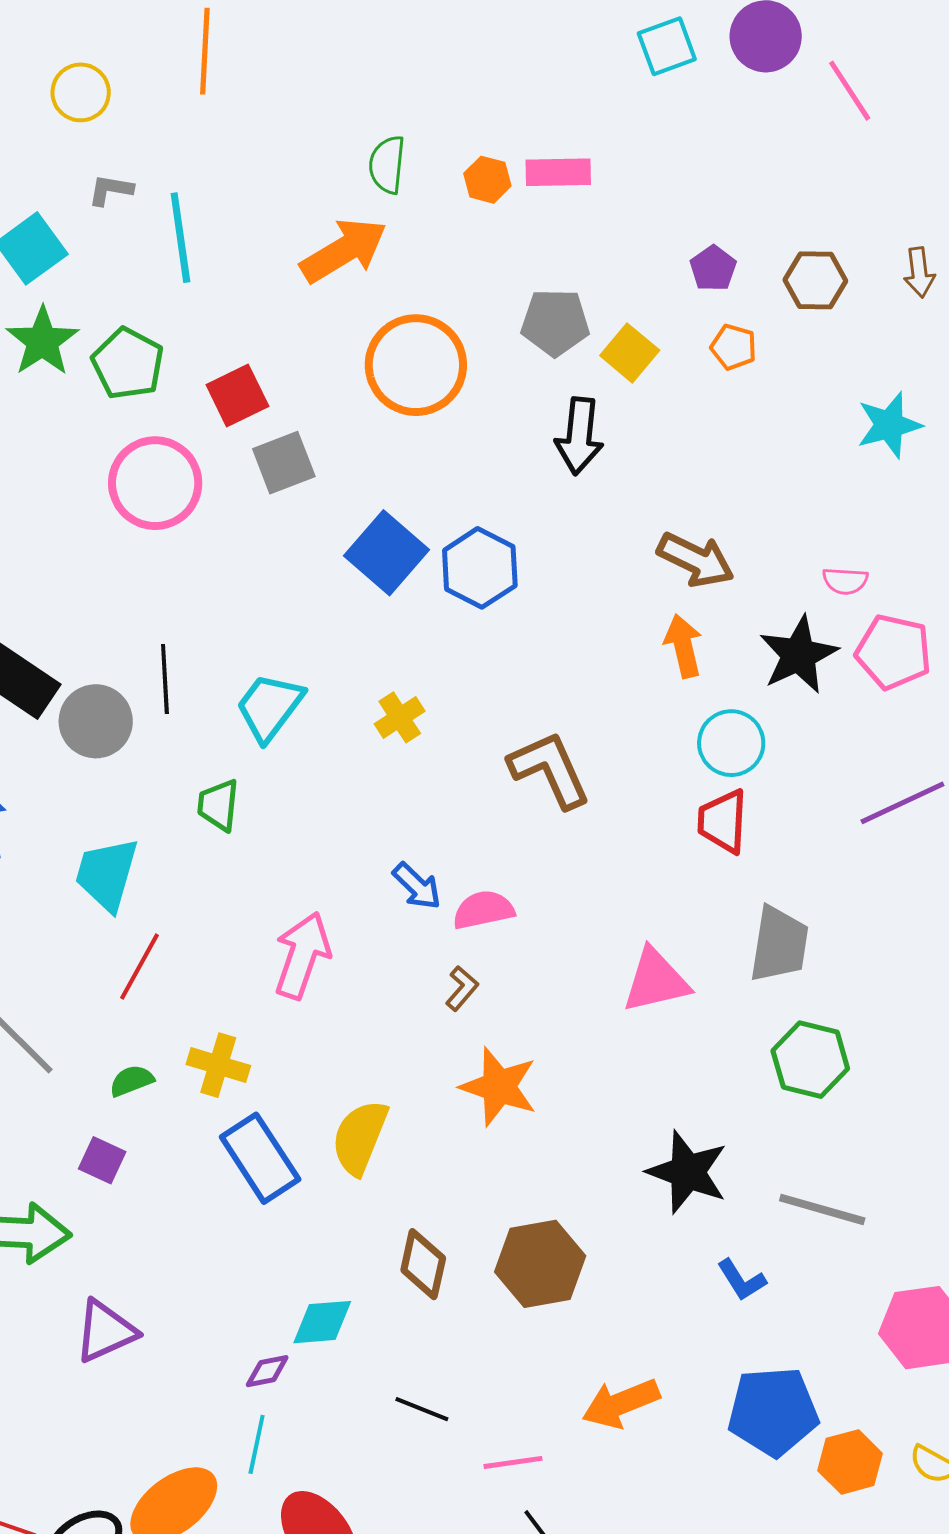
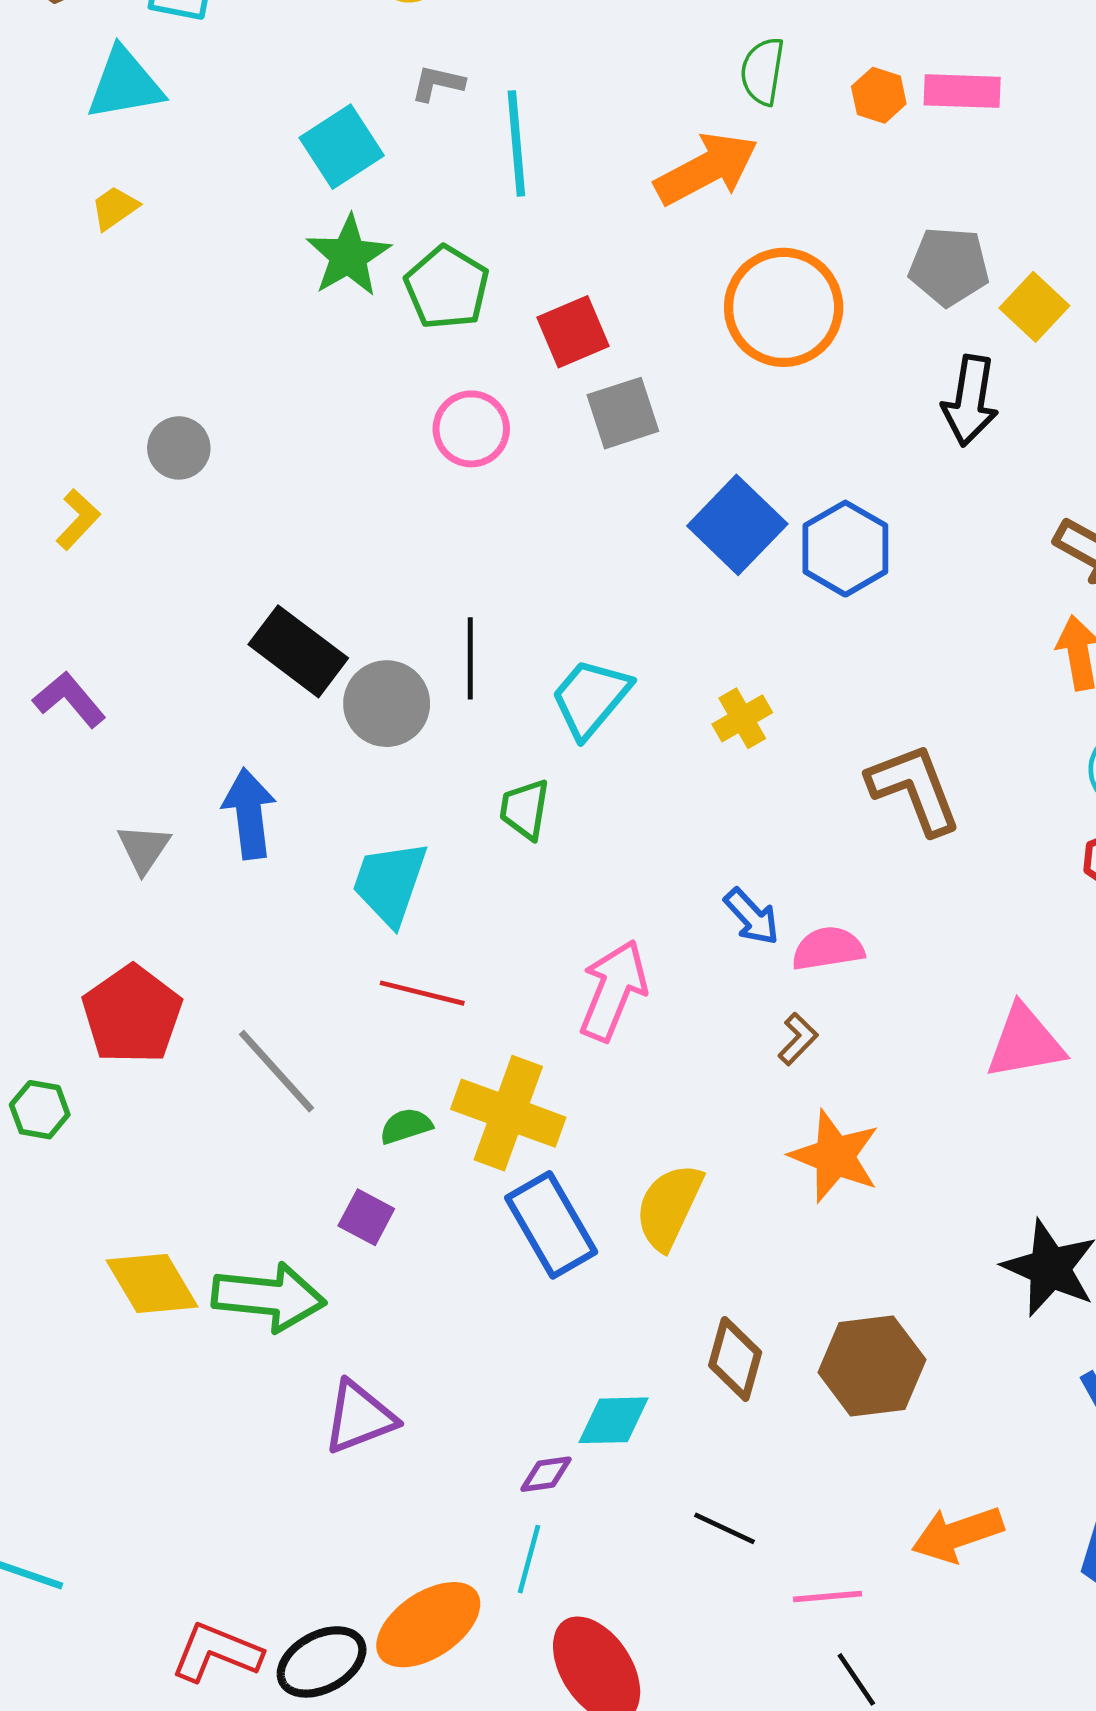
pink circle: (155, 483) -> (471, 429), size x0.7
red line: (139, 966) -> (422, 993), turned 72
yellow cross: (218, 1065) -> (508, 1113), size x1.5

